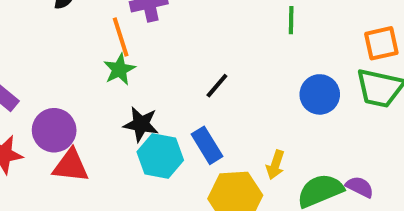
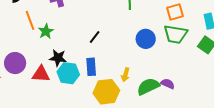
orange line: (121, 37) -> (30, 20), moved
blue rectangle: (207, 145) -> (91, 67), turned 30
red triangle: (71, 166) -> (41, 74), moved

